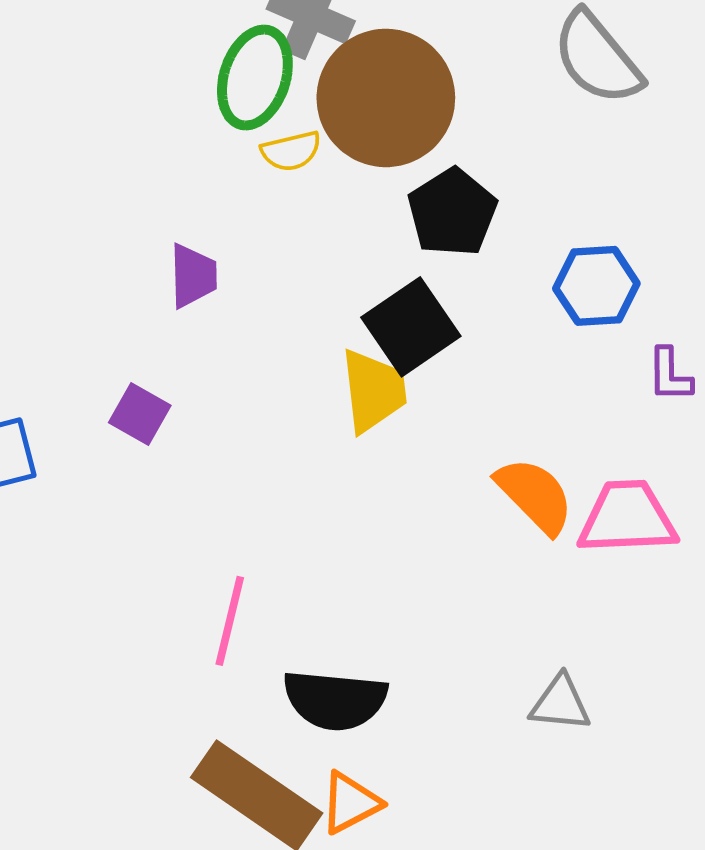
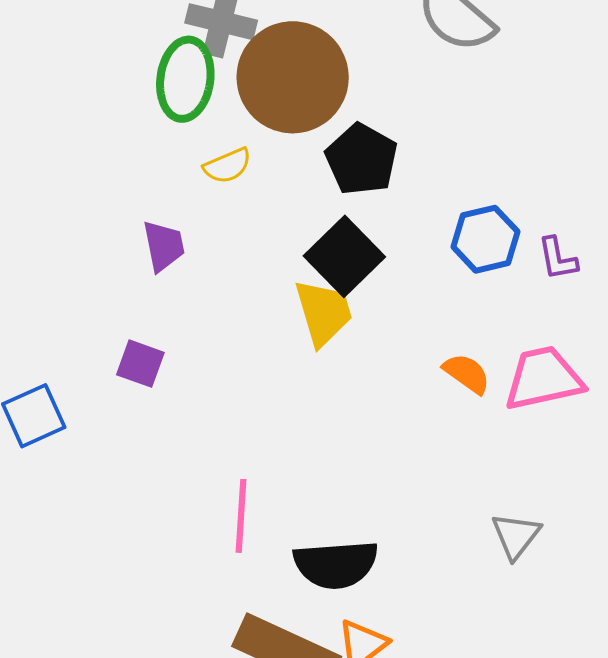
yellow semicircle: (291, 151) -> (227, 166), moved
blue hexagon: (596, 286) -> (485, 239), moved
orange semicircle: (535, 495) -> (467, 373), size x0.7
gray triangle: (560, 703) -> (516, 536), turned -48

